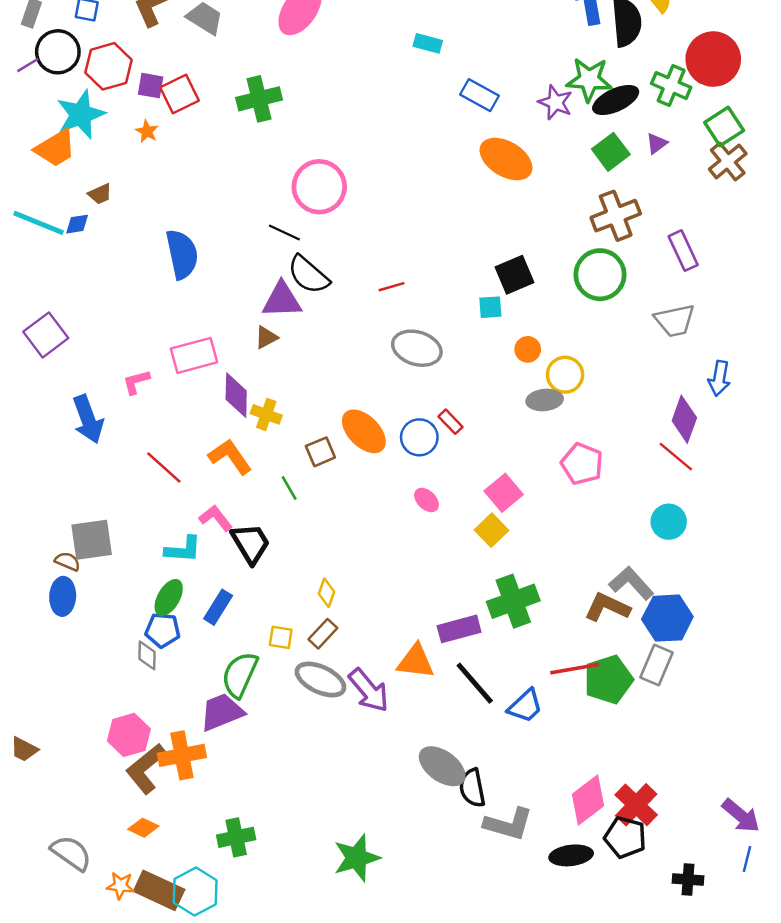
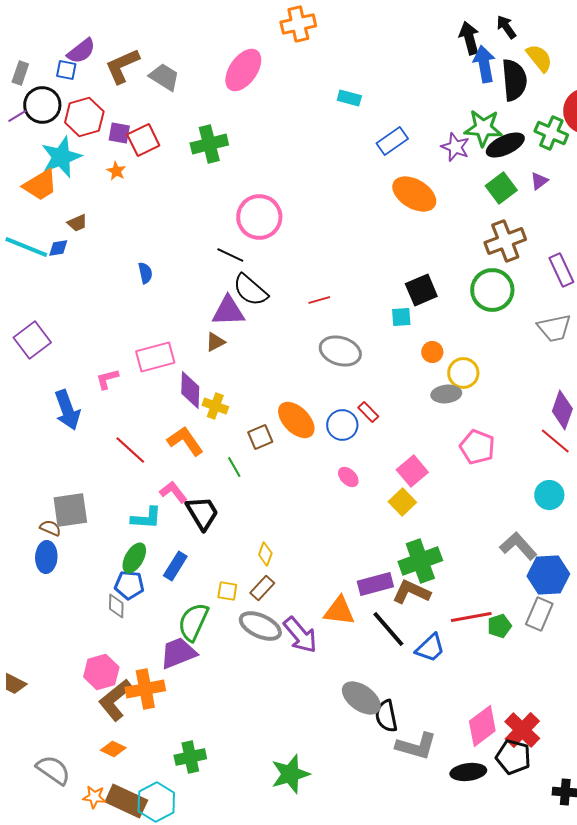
blue rectangle: (480, 95) -> (392, 141), turned -64
blue semicircle: (182, 254) -> (145, 273), size x0.5
brown L-shape: (607, 607) -> (411, 592), moved
green pentagon: (608, 680) -> (499, 626), size x0.6

